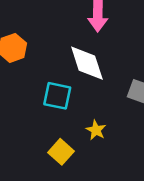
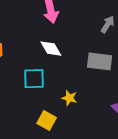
white diamond: (87, 63) -> (51, 49), size x0.7

